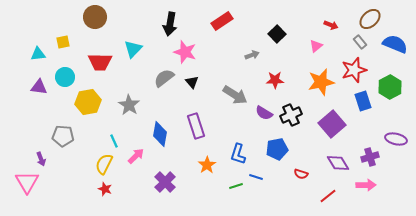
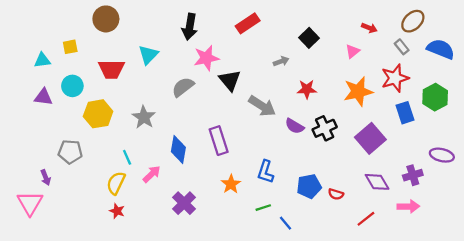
pink star: (185, 52) -> (206, 58), turned -30
black triangle: (192, 82) -> (230, 80), moved, size x1.5
blue pentagon: (277, 149) -> (309, 186), moved
blue line: (256, 177) -> (286, 223), moved, turned 32

